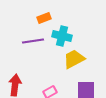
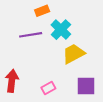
cyan cross: (62, 36) -> (61, 30), turned 30

